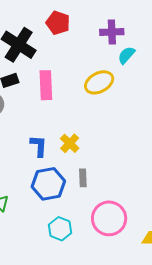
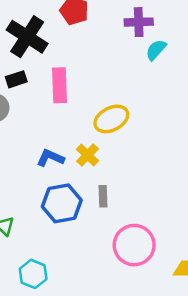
yellow ellipse: (99, 82) -> (111, 119), moved
blue L-shape: (39, 146) -> (50, 158), turned -70
cyan hexagon: (60, 229) -> (33, 274), moved

